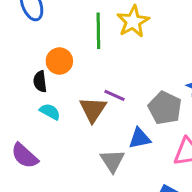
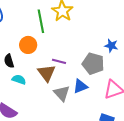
orange circle: (59, 61) -> (28, 45), moved
gray triangle: (112, 161) -> (62, 93), moved

